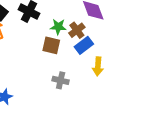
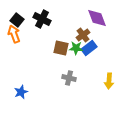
green star: (58, 27) -> (76, 48), moved
yellow arrow: (98, 66) -> (109, 81), moved

